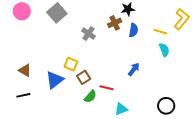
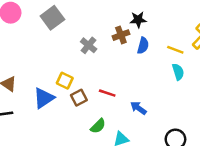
blue arrow: (134, 69) -> (138, 108), moved, turned -96
red line: (106, 88) -> (107, 93), moved
green semicircle: (90, 96) -> (98, 126), moved

